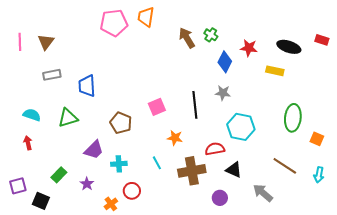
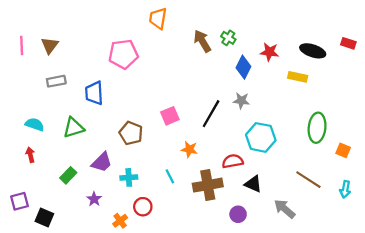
pink pentagon: (114, 23) -> (123, 54), moved
black line: (195, 105) -> (211, 114), turned 36
green rectangle: (59, 175) -> (68, 175), moved

